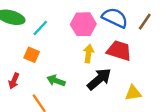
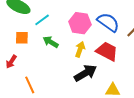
orange square: (32, 55) -> (22, 38), moved, turned -32
green arrow: (56, 81) -> (51, 42), moved

